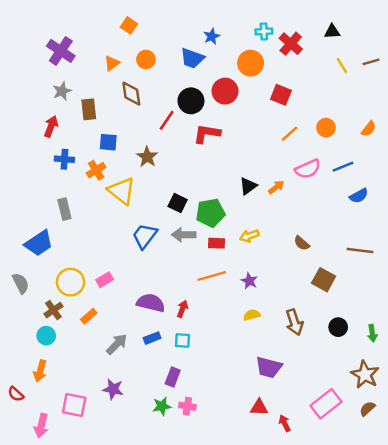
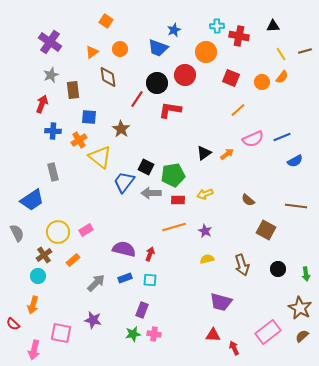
red cross: (291, 44) -> (239, 36), turned -30
orange circle: (326, 128) -> (262, 82), moved
orange semicircle: (369, 129) -> (282, 77), moved
blue trapezoid: (145, 236) -> (124, 182), moved

